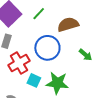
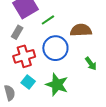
green line: (39, 14) -> (48, 20), moved
cyan square: (34, 80) -> (28, 82), moved

